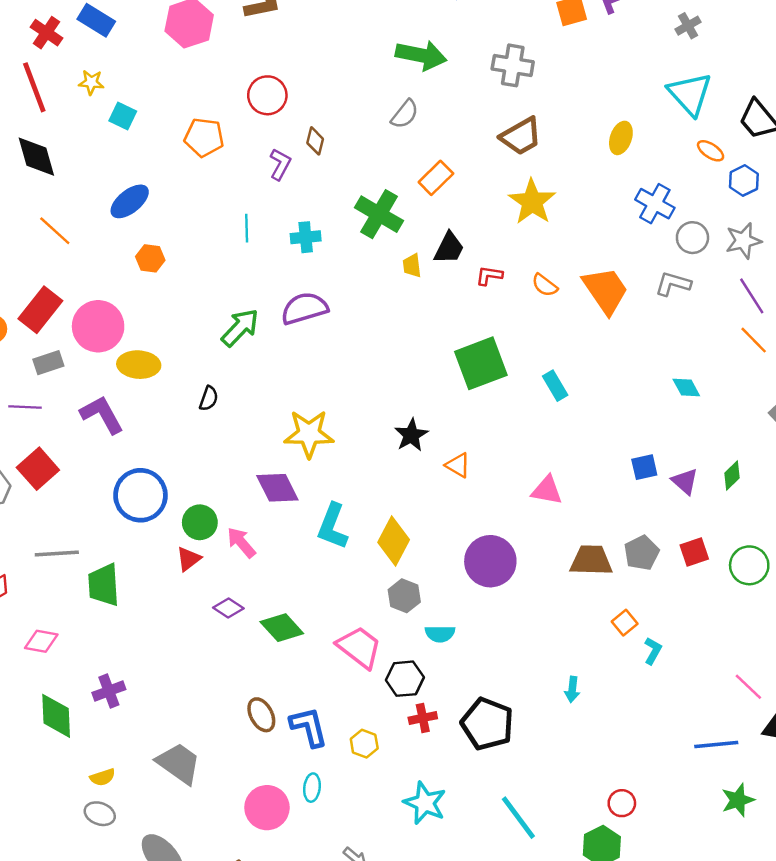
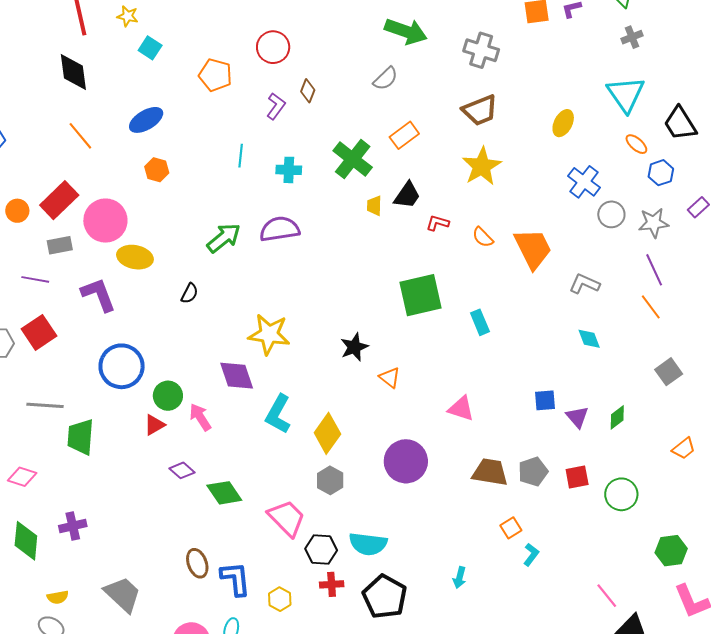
gray L-shape: (673, 284) -> (584, 284), moved
cyan semicircle: (440, 634) -> (368, 544), moved, size x1.5

